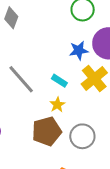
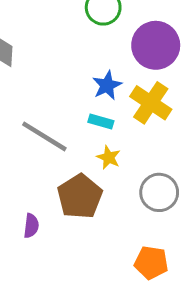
blue star: (79, 50) -> (107, 85), moved
brown pentagon: (47, 131) -> (80, 196), moved

